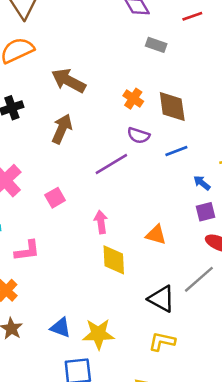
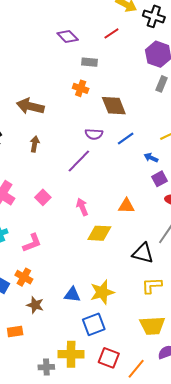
orange cross: (133, 99) -> (81, 88), moved
brown arrow: (62, 129) -> (35, 144), size x0.7
yellow diamond: (114, 260) -> (99, 233), turned -70

